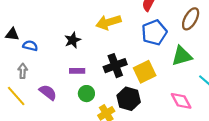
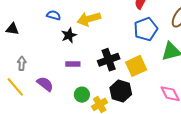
yellow arrow: (109, 22) -> (89, 19), moved
blue semicircle: (30, 46) -> (54, 15), moved
green circle: (86, 94) -> (82, 95), moved

